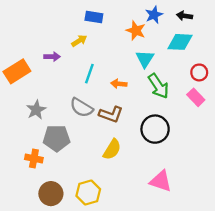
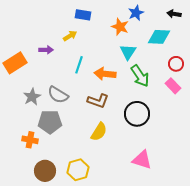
black arrow: (184, 16) -> (174, 14), moved
orange arrow: (119, 84) -> (105, 74), size x1.5
gray semicircle: (81, 108) -> (58, 95), moved

